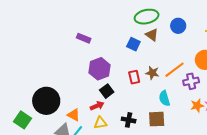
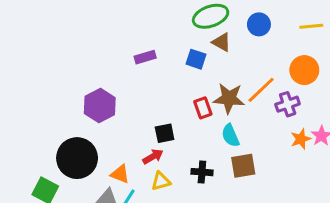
purple rectangle: (84, 38) -> (145, 57), moved, turned -32
purple hexagon: (99, 69) -> (100, 106), moved
brown star: (152, 73) -> (229, 98), size x1.5
black square: (107, 91) -> (165, 133), turned 32
cyan semicircle: (164, 98) -> (230, 136), moved

